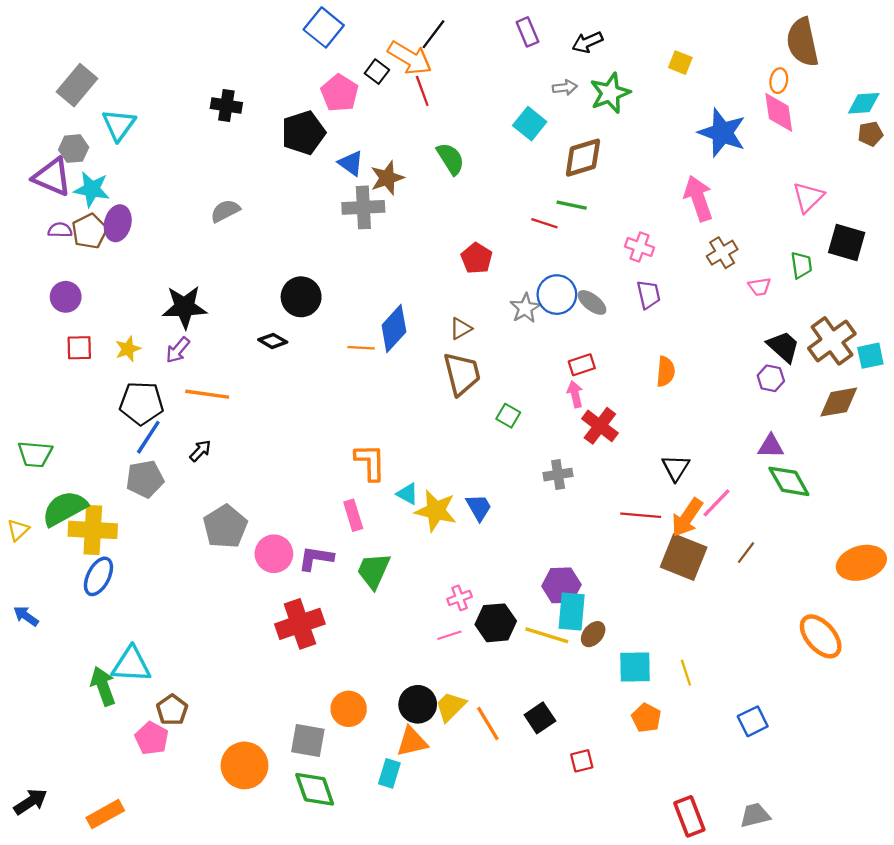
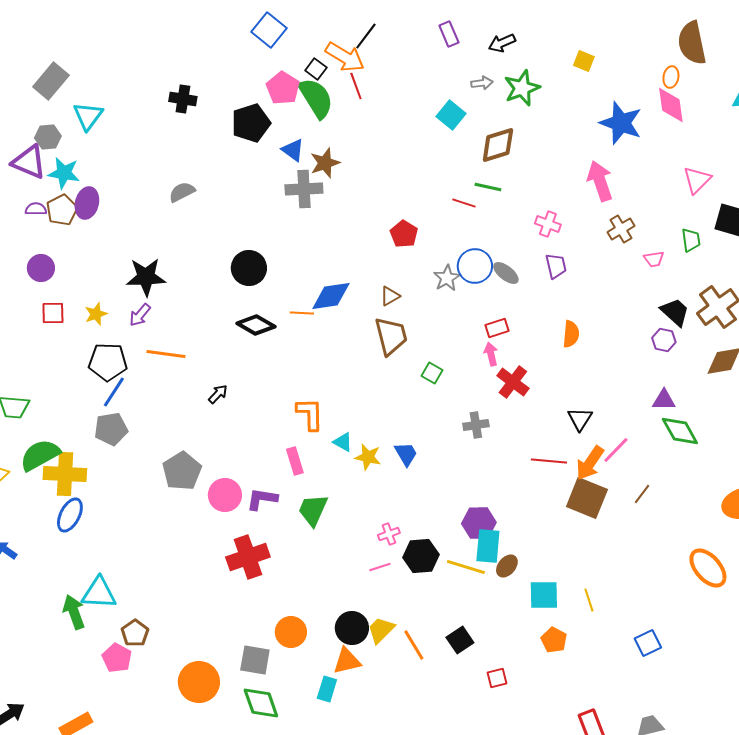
green semicircle: (450, 159) -> (316, 98), moved, size x1.4
blue diamond: (394, 329) -> (331, 296), turned 39
black diamond: (273, 341) -> (256, 325), moved, size x1.5
black arrow: (200, 451) -> (218, 394), moved
yellow star: (436, 511) -> (368, 457), size x0.7

